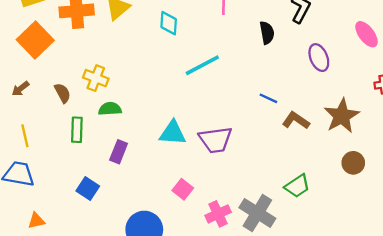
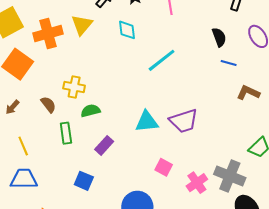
black semicircle: (267, 33) -> (219, 37), moved
blue line: (268, 98) -> (229, 63), moved
purple rectangle: (119, 152) -> (104, 145), turned 30

